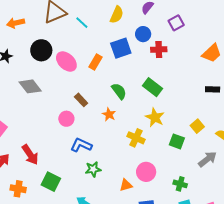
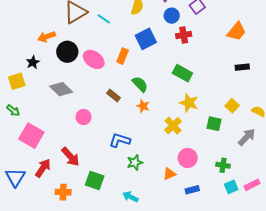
orange arrow: (16, 23) -> (47, 37), moved
blue circle: (143, 34) -> (172, 16), moved
green semicircle: (119, 91) -> (140, 84), moved
pink circle: (66, 119) -> (84, 117), moved
yellow cross: (136, 138) -> (173, 126), turned 30

